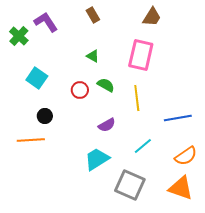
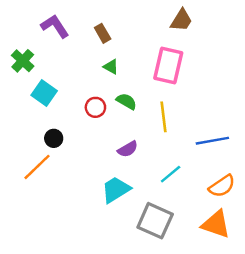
brown rectangle: (93, 15) -> (103, 33), moved
green cross: (19, 36) -> (23, 61), moved
orange line: (31, 140) -> (37, 167), turned -40

